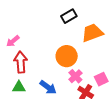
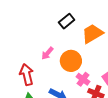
pink arrow: (13, 41) -> (47, 53), moved

